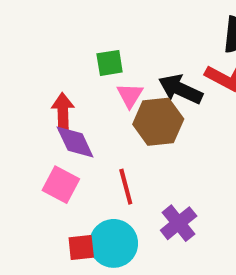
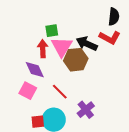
pink triangle: (130, 95) -> (62, 47), size x1.6
red arrow: (63, 112) -> (43, 49), moved
red line: (126, 187) -> (60, 92), turned -30

